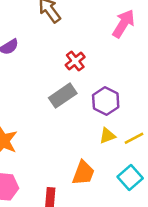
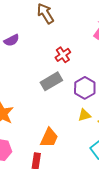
orange trapezoid: (83, 173) -> (49, 138), moved

